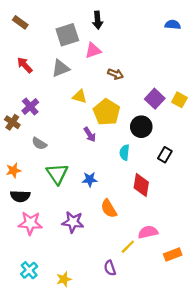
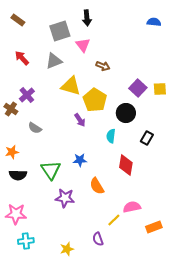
pink triangle: (93, 50) -> (83, 45), turned -49
yellow triangle: (80, 96) -> (71, 86), size x1.5
yellow square: (179, 100) -> (160, 89), turned -32
green triangle: (57, 174) -> (51, 170), moved
pink star: (30, 223) -> (16, 214), moved
cyan cross: (29, 270) -> (26, 241), turned 35
yellow star: (64, 279) -> (67, 249), moved

